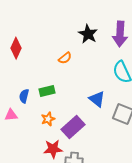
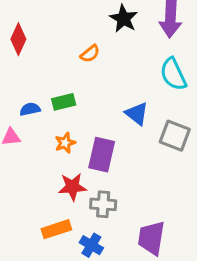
blue semicircle: (24, 96) -> (30, 109), turned 64
purple rectangle: (73, 127) -> (102, 155), turned -35

